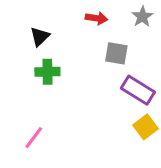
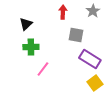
red arrow: (96, 18) -> (63, 12), turned -96
pink line: (34, 138) -> (43, 69), moved

